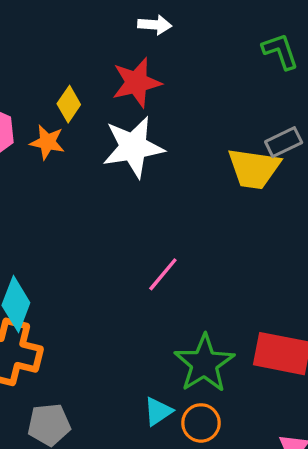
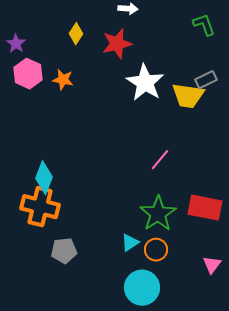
yellow diamond: (69, 104) -> (76, 34), moved
white star: (133, 147) -> (145, 83), moved, turned -30
pink line: (163, 274) -> (160, 160), moved

